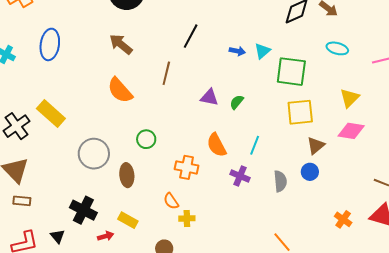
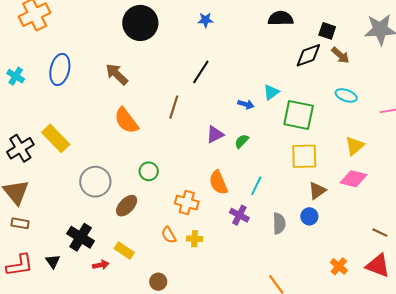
brown arrow: (121, 44) -> (117, 74), moved
blue arrow: (237, 51) -> (246, 104), moved
purple triangle: (209, 97) -> (215, 134), turned -42
brown ellipse: (127, 175) -> (127, 206), turned 45
yellow cross: (187, 218) -> (195, 239), moved

